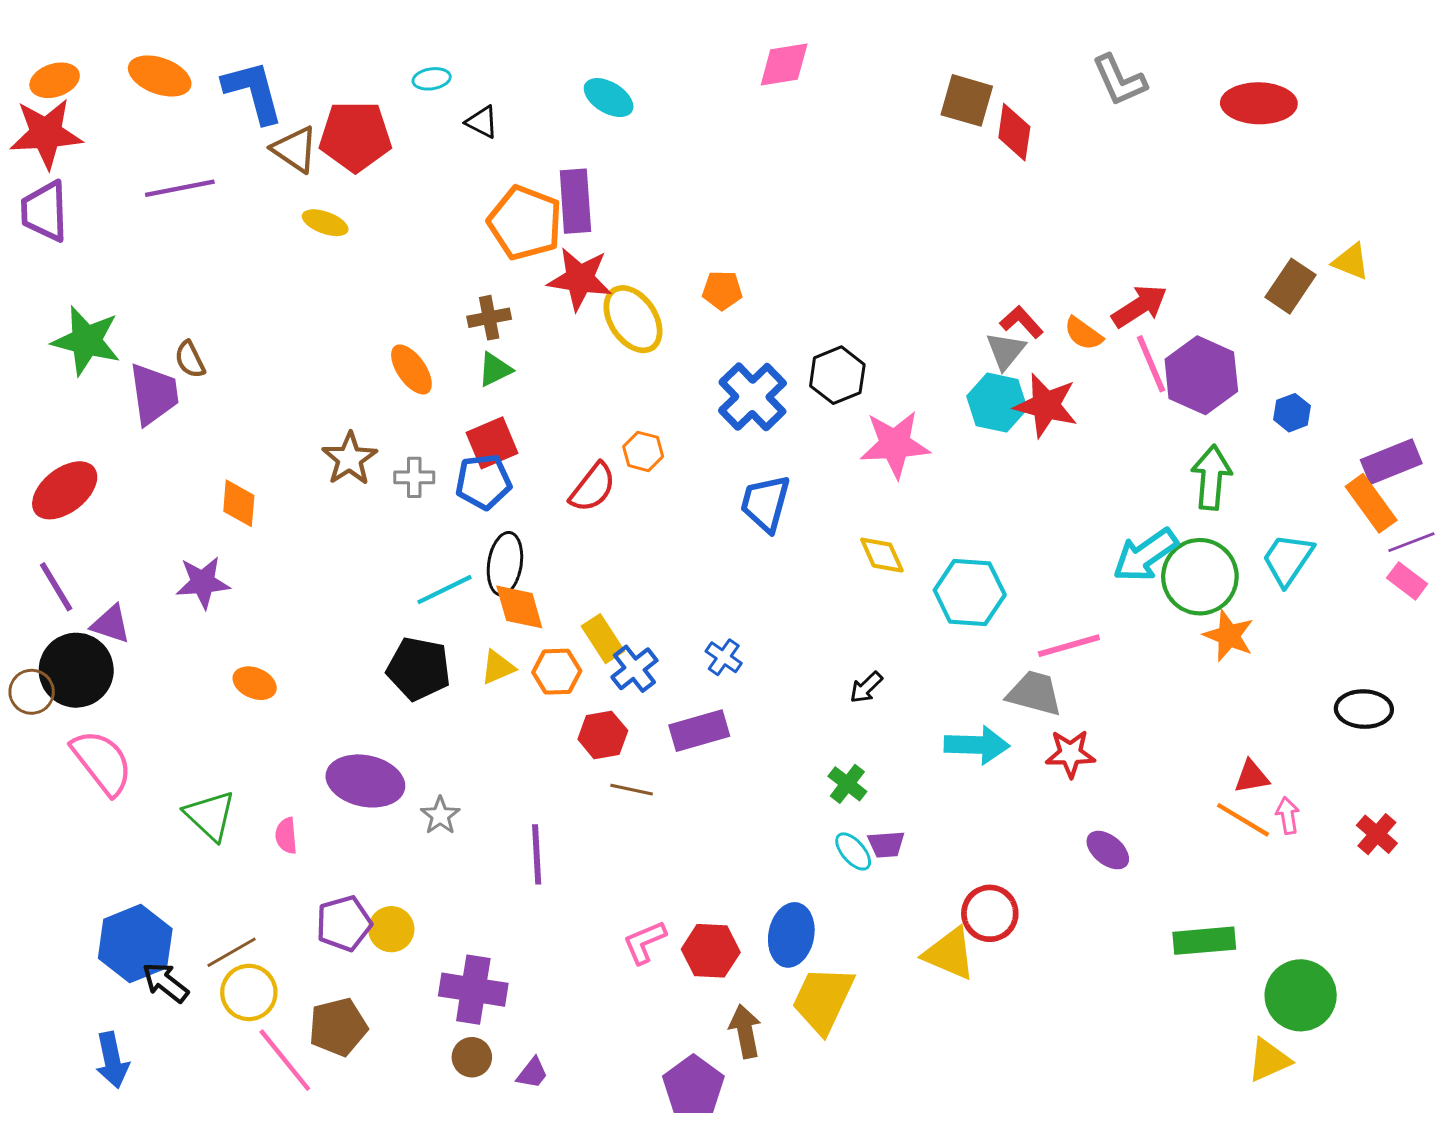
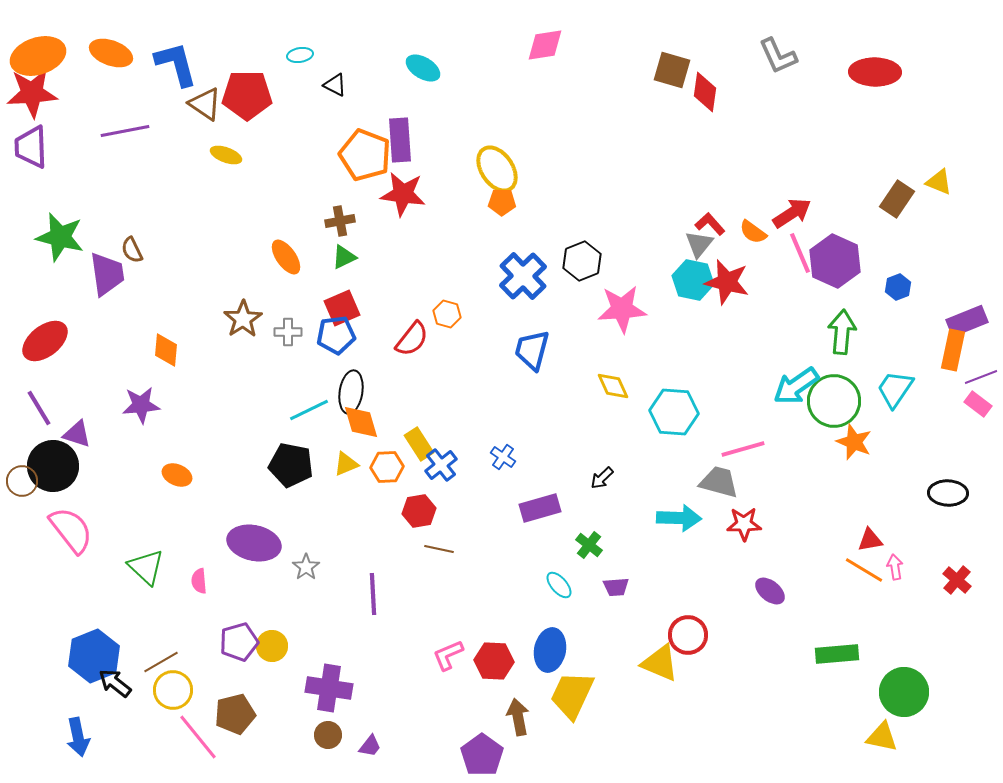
orange ellipse: (55, 80) -> (38, 56), size x1.6
yellow ellipse: (633, 319) -> (497, 169), moved
orange rectangle: (1371, 503) -> (953, 350), turned 48
purple rectangle: (699, 731) -> (540, 508), moved
cyan ellipse: (853, 851) -> (559, 585), moved
yellow triangle: (1269, 1060) -> (882, 737), turned 36

